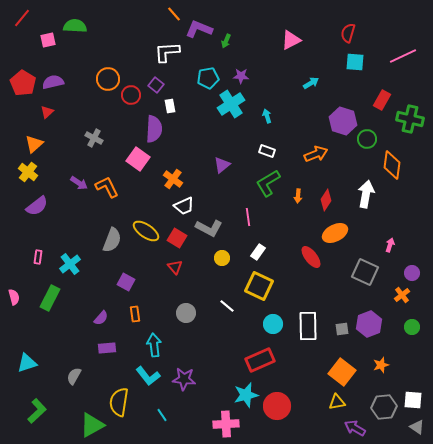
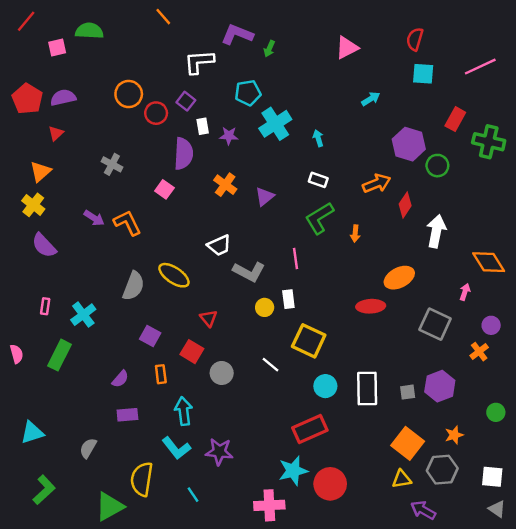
orange line: (174, 14) -> (163, 17), moved
purple star: (241, 76) -> (229, 136), moved
pink square: (138, 159) -> (164, 189), size x0.7
orange diamond: (392, 165) -> (489, 262), moved, turned -40
orange cross: (173, 179) -> (225, 185), moved
red diamond: (326, 200) -> (405, 205), moved
purple semicircle: (37, 206) -> (44, 245), turned 85
red square: (177, 238) -> (192, 352), moved
white rectangle: (258, 252) -> (288, 299), moved, turned -42
red ellipse: (311, 257) -> (371, 306), turned -55
green circle: (412, 327) -> (496, 412), moved
gray hexagon: (384, 407) -> (442, 470), moved

